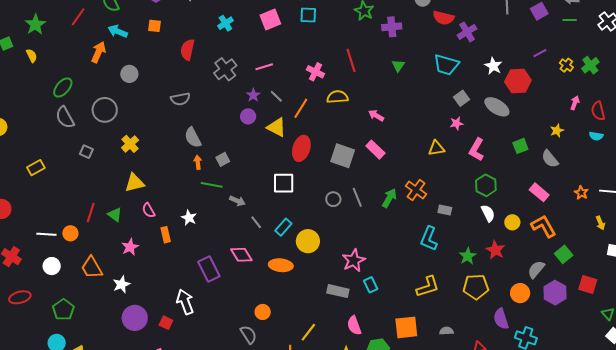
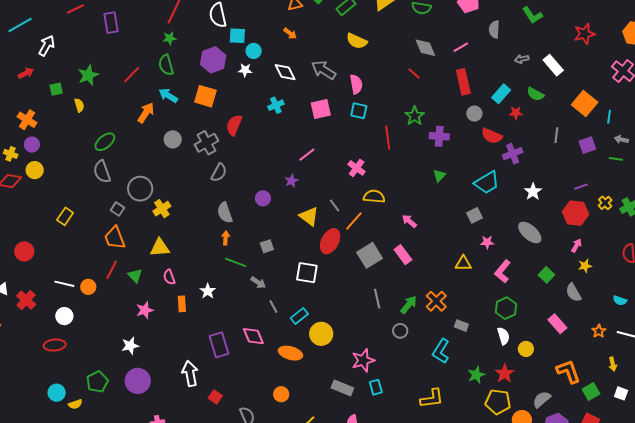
orange square: (155, 26) -> (205, 96), size x1.6
red line: (351, 60) -> (388, 138), moved
cyan trapezoid: (446, 65) -> (487, 183), turned -56
pink line: (264, 67) -> (307, 155), turned -30
gray cross: (225, 69) -> (207, 143), moved
red hexagon: (518, 81) -> (576, 213), moved
gray line: (276, 96) -> (335, 205), moved
gray square: (462, 98) -> (474, 215), moved
gray semicircle: (180, 99) -> (219, 173), turned -60
pink arrow: (575, 103) -> (576, 246), moved
orange line: (301, 108) -> (354, 221), moved
gray circle: (105, 110) -> (140, 189), moved
purple circle: (248, 116) -> (263, 198), moved
cyan semicircle: (596, 136) -> (620, 301), moved
green square: (520, 146) -> (546, 275), turned -35
gray square: (343, 156) -> (370, 255), turned 30
gray square: (223, 159) -> (267, 246), moved
yellow rectangle: (36, 168) -> (65, 216), turned -36
gray circle: (333, 199) -> (400, 331), moved
orange L-shape: (544, 226) -> (568, 372), moved
green square: (564, 254) -> (591, 392), moved
orange trapezoid: (92, 267) -> (115, 238), moved
yellow pentagon: (476, 287) -> (498, 402), moved
red ellipse: (20, 297) -> (55, 345), moved
green pentagon: (63, 310) -> (97, 382), moved
orange circle: (263, 312) -> (281, 394), moved
red square: (166, 323) -> (215, 397), moved

